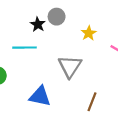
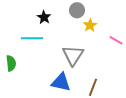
gray circle: (57, 17) -> (77, 10), moved
blue triangle: (40, 96) -> (61, 82), moved

